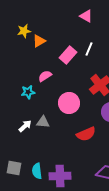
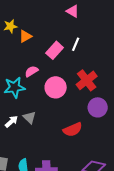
cyan star: (28, 92) -> (14, 87), size x1.5
pink circle: (69, 103) -> (56, 87), moved
gray triangle: (43, 122) -> (29, 117), turned 40

